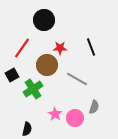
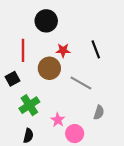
red line: (22, 48) -> (23, 50), turned -35
green cross: (33, 89) -> (29, 105), moved
pink circle: (75, 118) -> (75, 134), moved

